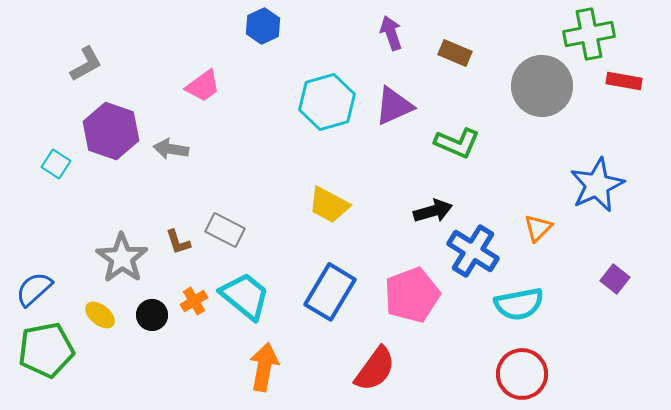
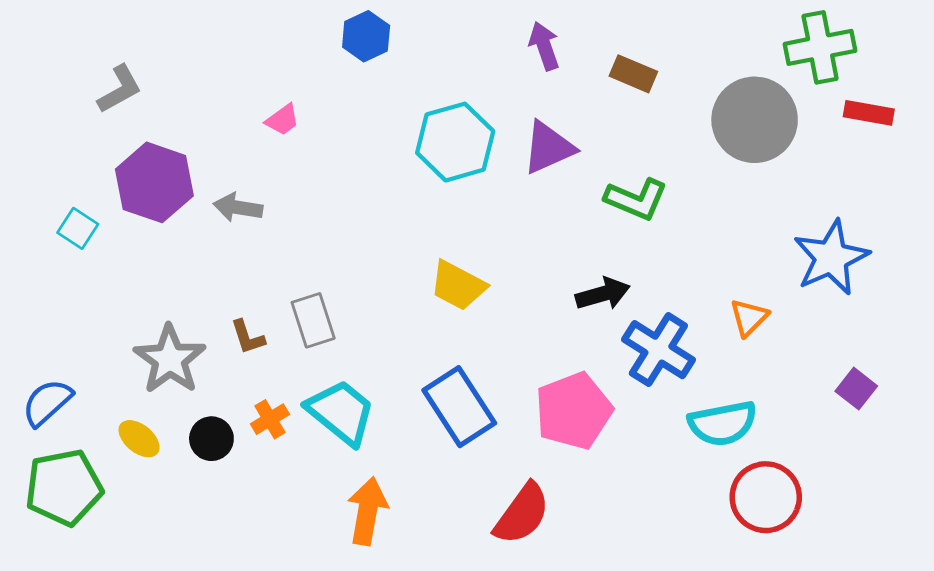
pink trapezoid: (203, 86) -> (282, 120), size x0.7
gray rectangle: (225, 230) -> (313, 320), turned 45
blue rectangle: (330, 292) -> (459, 407), turned -64
red circle: (522, 374) -> (766, 497), moved

